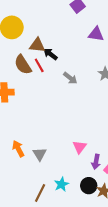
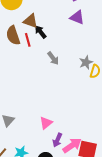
purple triangle: (96, 34) -> (77, 17), moved

